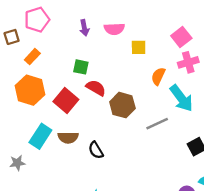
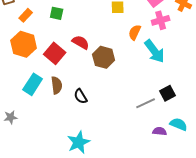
green square: (81, 67) -> (57, 13), moved
gray line: (157, 124) -> (146, 103), moved
brown semicircle: (68, 137) -> (57, 85), turned -96
gray star: (17, 163) -> (11, 117), moved

